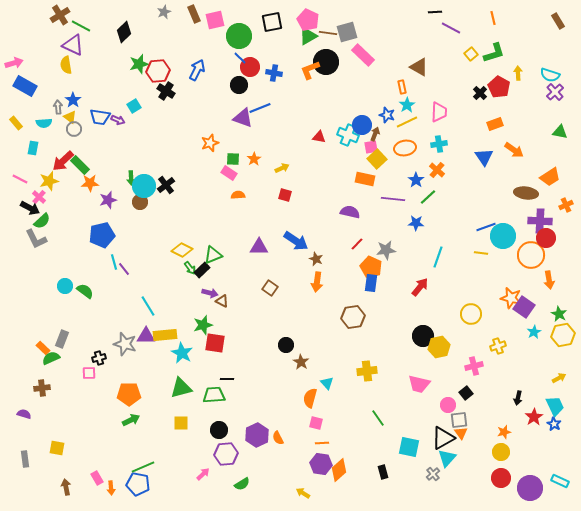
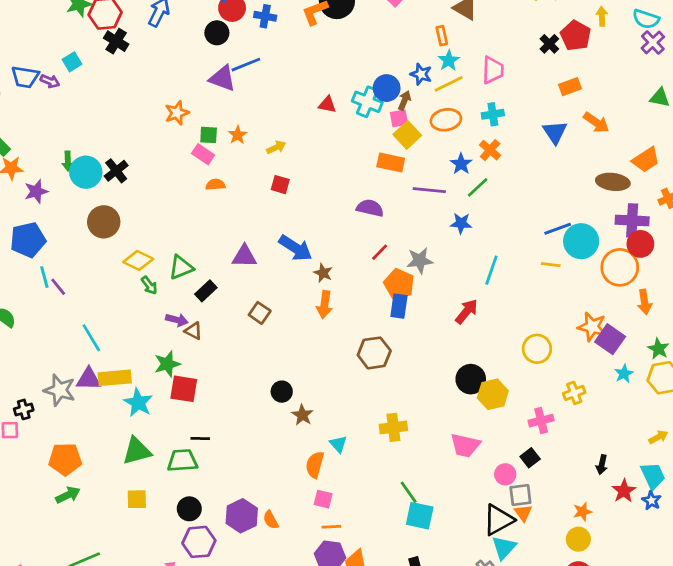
brown circle: (140, 202) -> (104, 222), moved, size x1.5
black rectangle: (202, 270) -> (206, 291), moved
cyan square: (409, 447) -> (420, 516), moved

